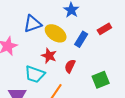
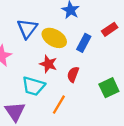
blue triangle: (33, 24) -> (27, 29), turned -30

